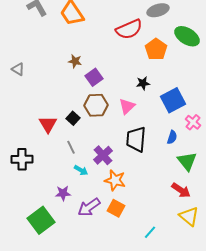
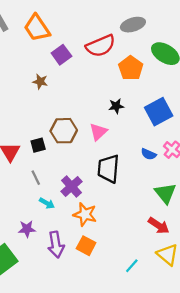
purple square: (94, 77) -> (61, 55), moved
blue square: (173, 100) -> (159, 112), moved
black square: (73, 118) -> (38, 145), turned 32
blue semicircle: (172, 137) -> (149, 154), moved, turned 96
purple arrow: (89, 207) -> (56, 245), turned -65
cyan line: (150, 232) -> (132, 266), moved

